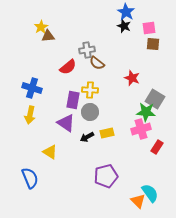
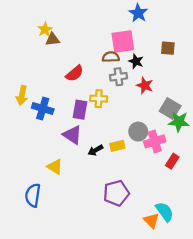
black star: (124, 26) -> (136, 61), moved
pink square: (149, 28) -> (123, 42), moved, size x1.6
gray cross: (87, 50) -> (118, 77), moved
brown semicircle: (97, 63) -> (111, 57), moved, turned 140
blue cross: (32, 88) -> (43, 109), moved
gray circle: (90, 112) -> (138, 132), moved
green star: (146, 112) -> (179, 122), moved
yellow arrow: (30, 115) -> (22, 95), moved
blue semicircle: (30, 178) -> (33, 195), turned -150

